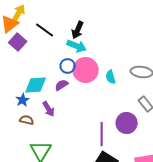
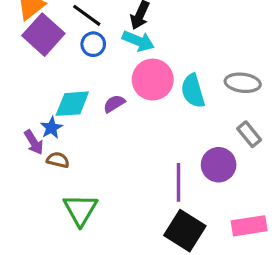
purple square: (18, 42) -> (43, 35), size x1.4
blue circle: (68, 66) -> (93, 44), moved
cyan semicircle: (111, 77) -> (193, 91), size x1.5
purple arrow: (49, 109) -> (34, 142), moved

